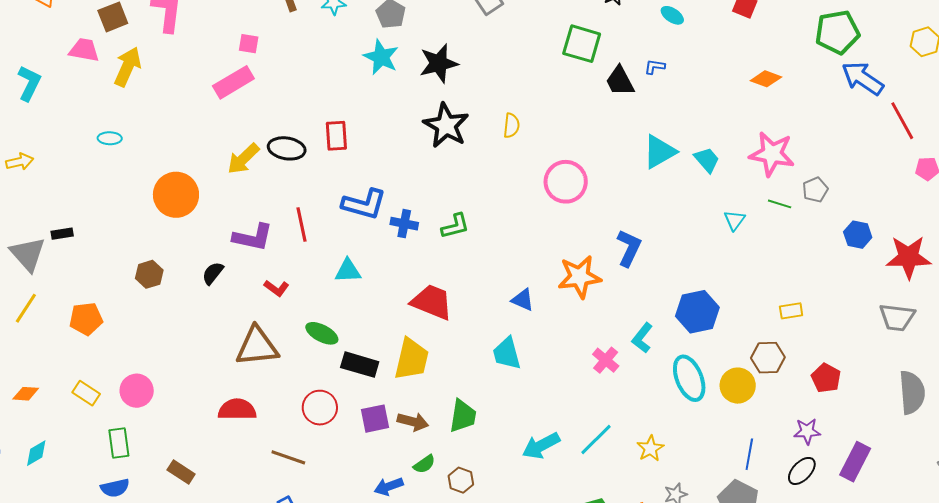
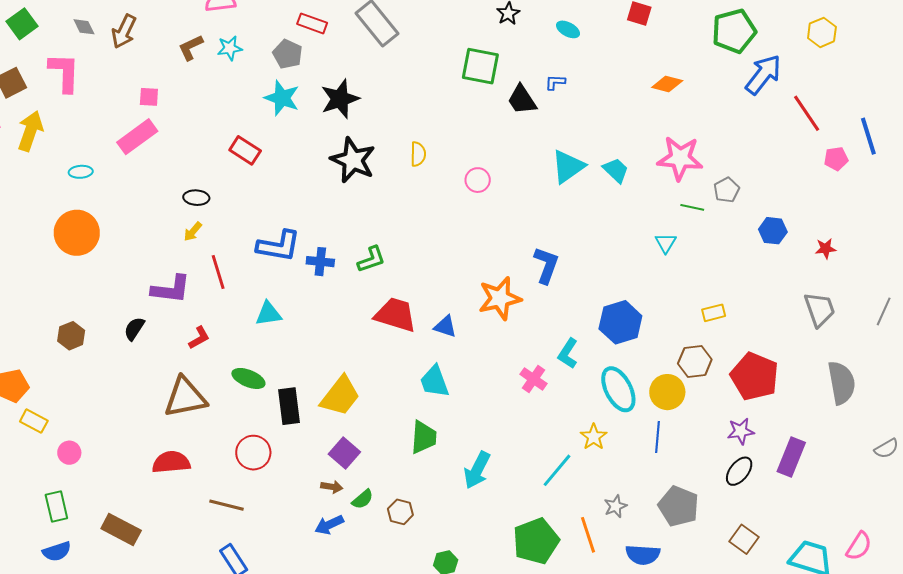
blue arrow: (863, 78) -> (763, 75), turned 99
red rectangle: (336, 136) -> (245, 150), moved, turned -48
cyan ellipse: (110, 138) -> (81, 172), moved
black ellipse: (287, 148) -> (196, 198), size x0.7
yellow arrow: (243, 159) -> (193, 232), moved, size x0.6
pink circle: (566, 182) -> (478, 180), moved, size x0.6
orange circle: (176, 195) -> (77, 233), moved
cyan triangle: (735, 220) -> (666, 243), moved
red star: (909, 257) -> (826, 249), size x0.5
red L-shape: (276, 288) -> (199, 338), turned -60
red trapezoid: (432, 302) -> (395, 315), moved
gray trapezoid: (897, 317) -> (820, 309), turned -111
yellow trapezoid: (412, 359) -> (340, 396), turned 30
black rectangle: (360, 365) -> (289, 406), turned 72
red pentagon: (826, 378) -> (755, 376), size x1.6
pink circle: (137, 391) -> (69, 453), size x0.7
yellow rectangle: (86, 393) -> (34, 421), moved
green trapezoid: (463, 416) -> (424, 437), moved
purple square: (375, 419) -> (344, 453), moved, turned -32
brown arrow: (413, 422) -> (332, 487), moved, size x0.7
cyan line: (596, 440) -> (557, 470), moved
cyan arrow: (541, 446) -> (477, 470), turned -30
yellow star: (650, 448) -> (594, 437), moved
blue line: (749, 454) -> (658, 437), moved
brown rectangle: (181, 472) -> (121, 529), size x1.4

